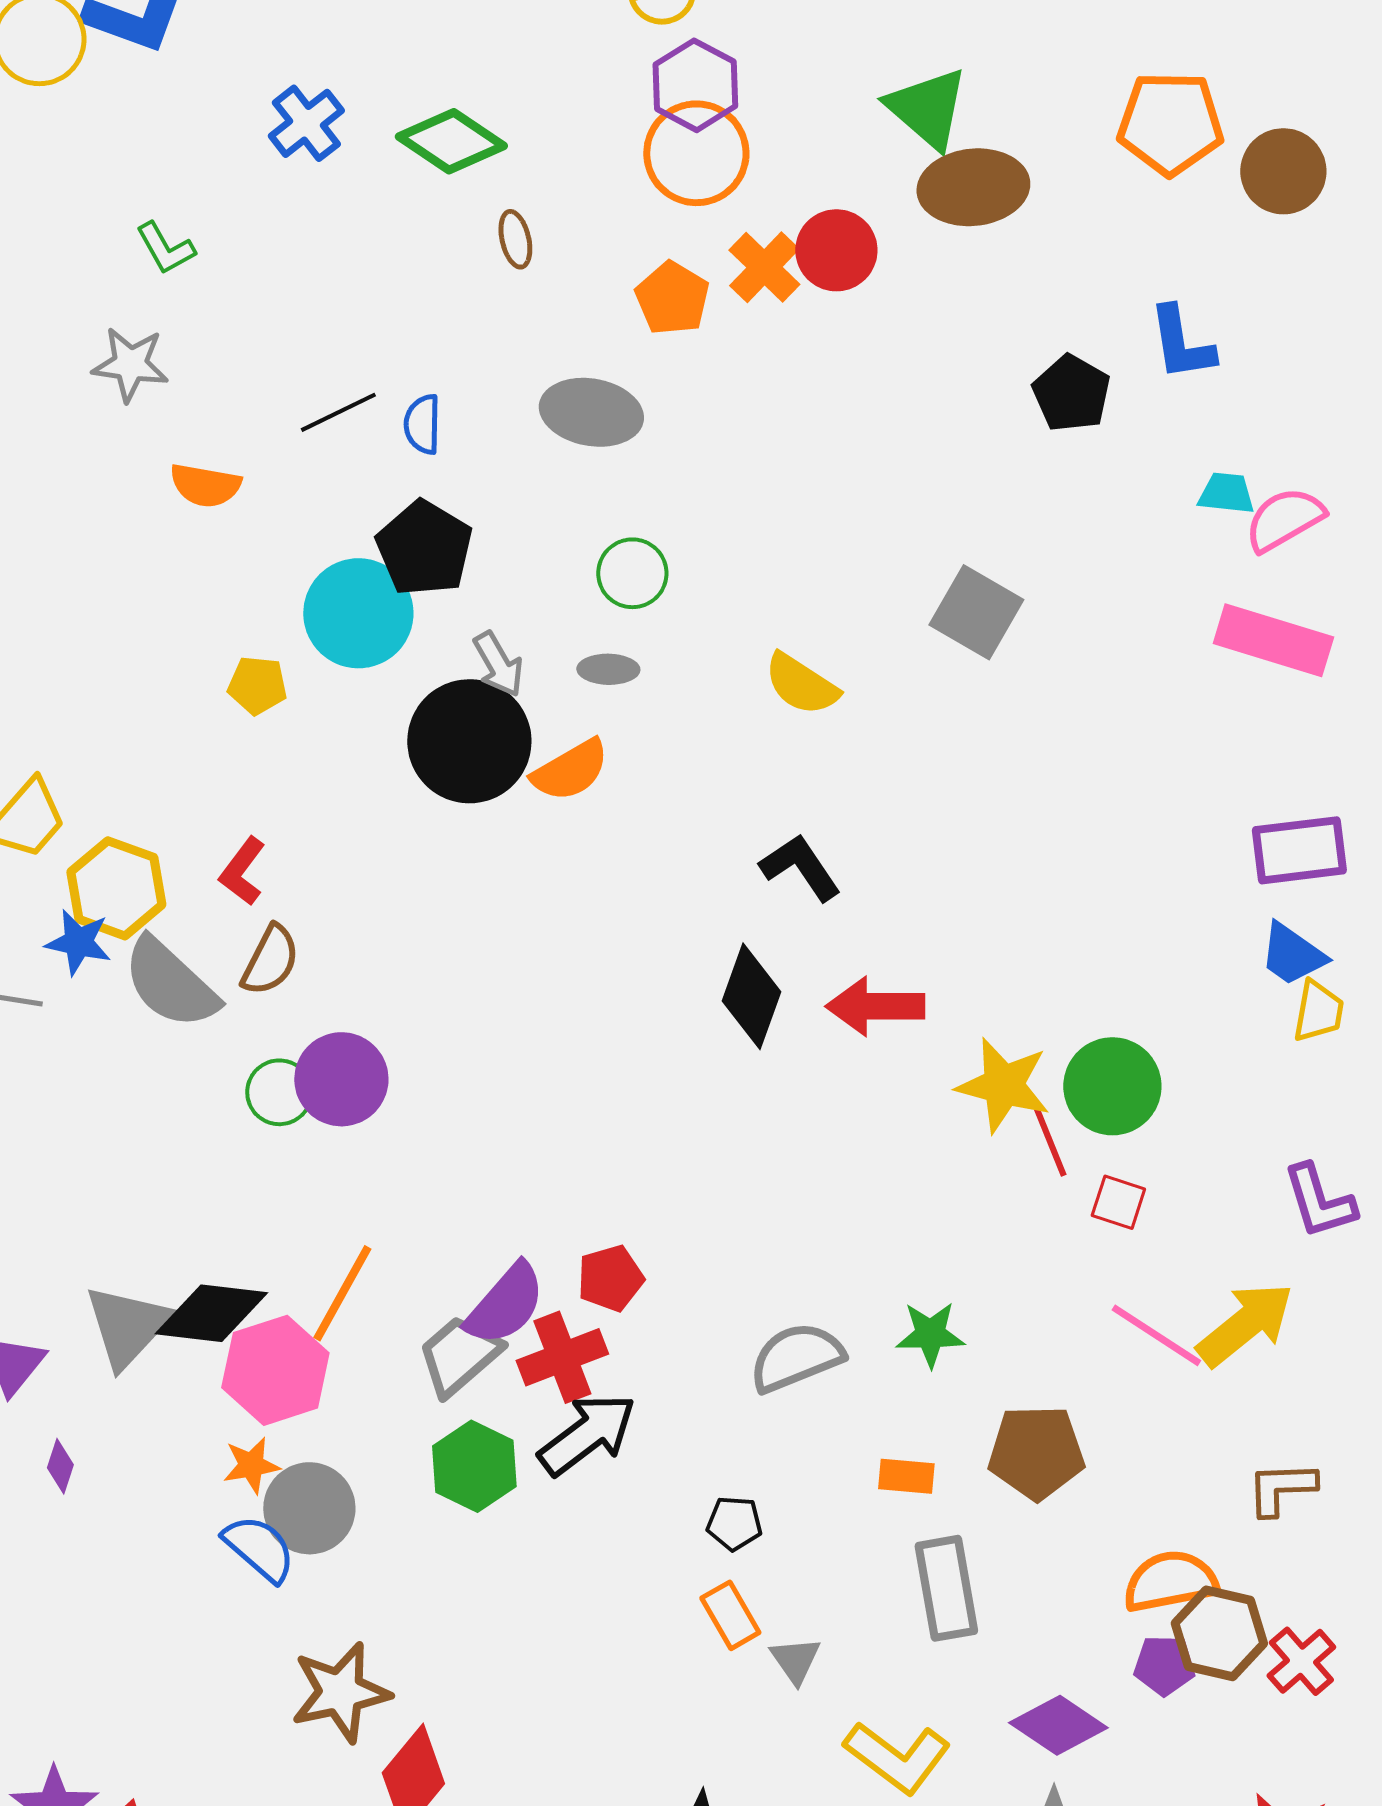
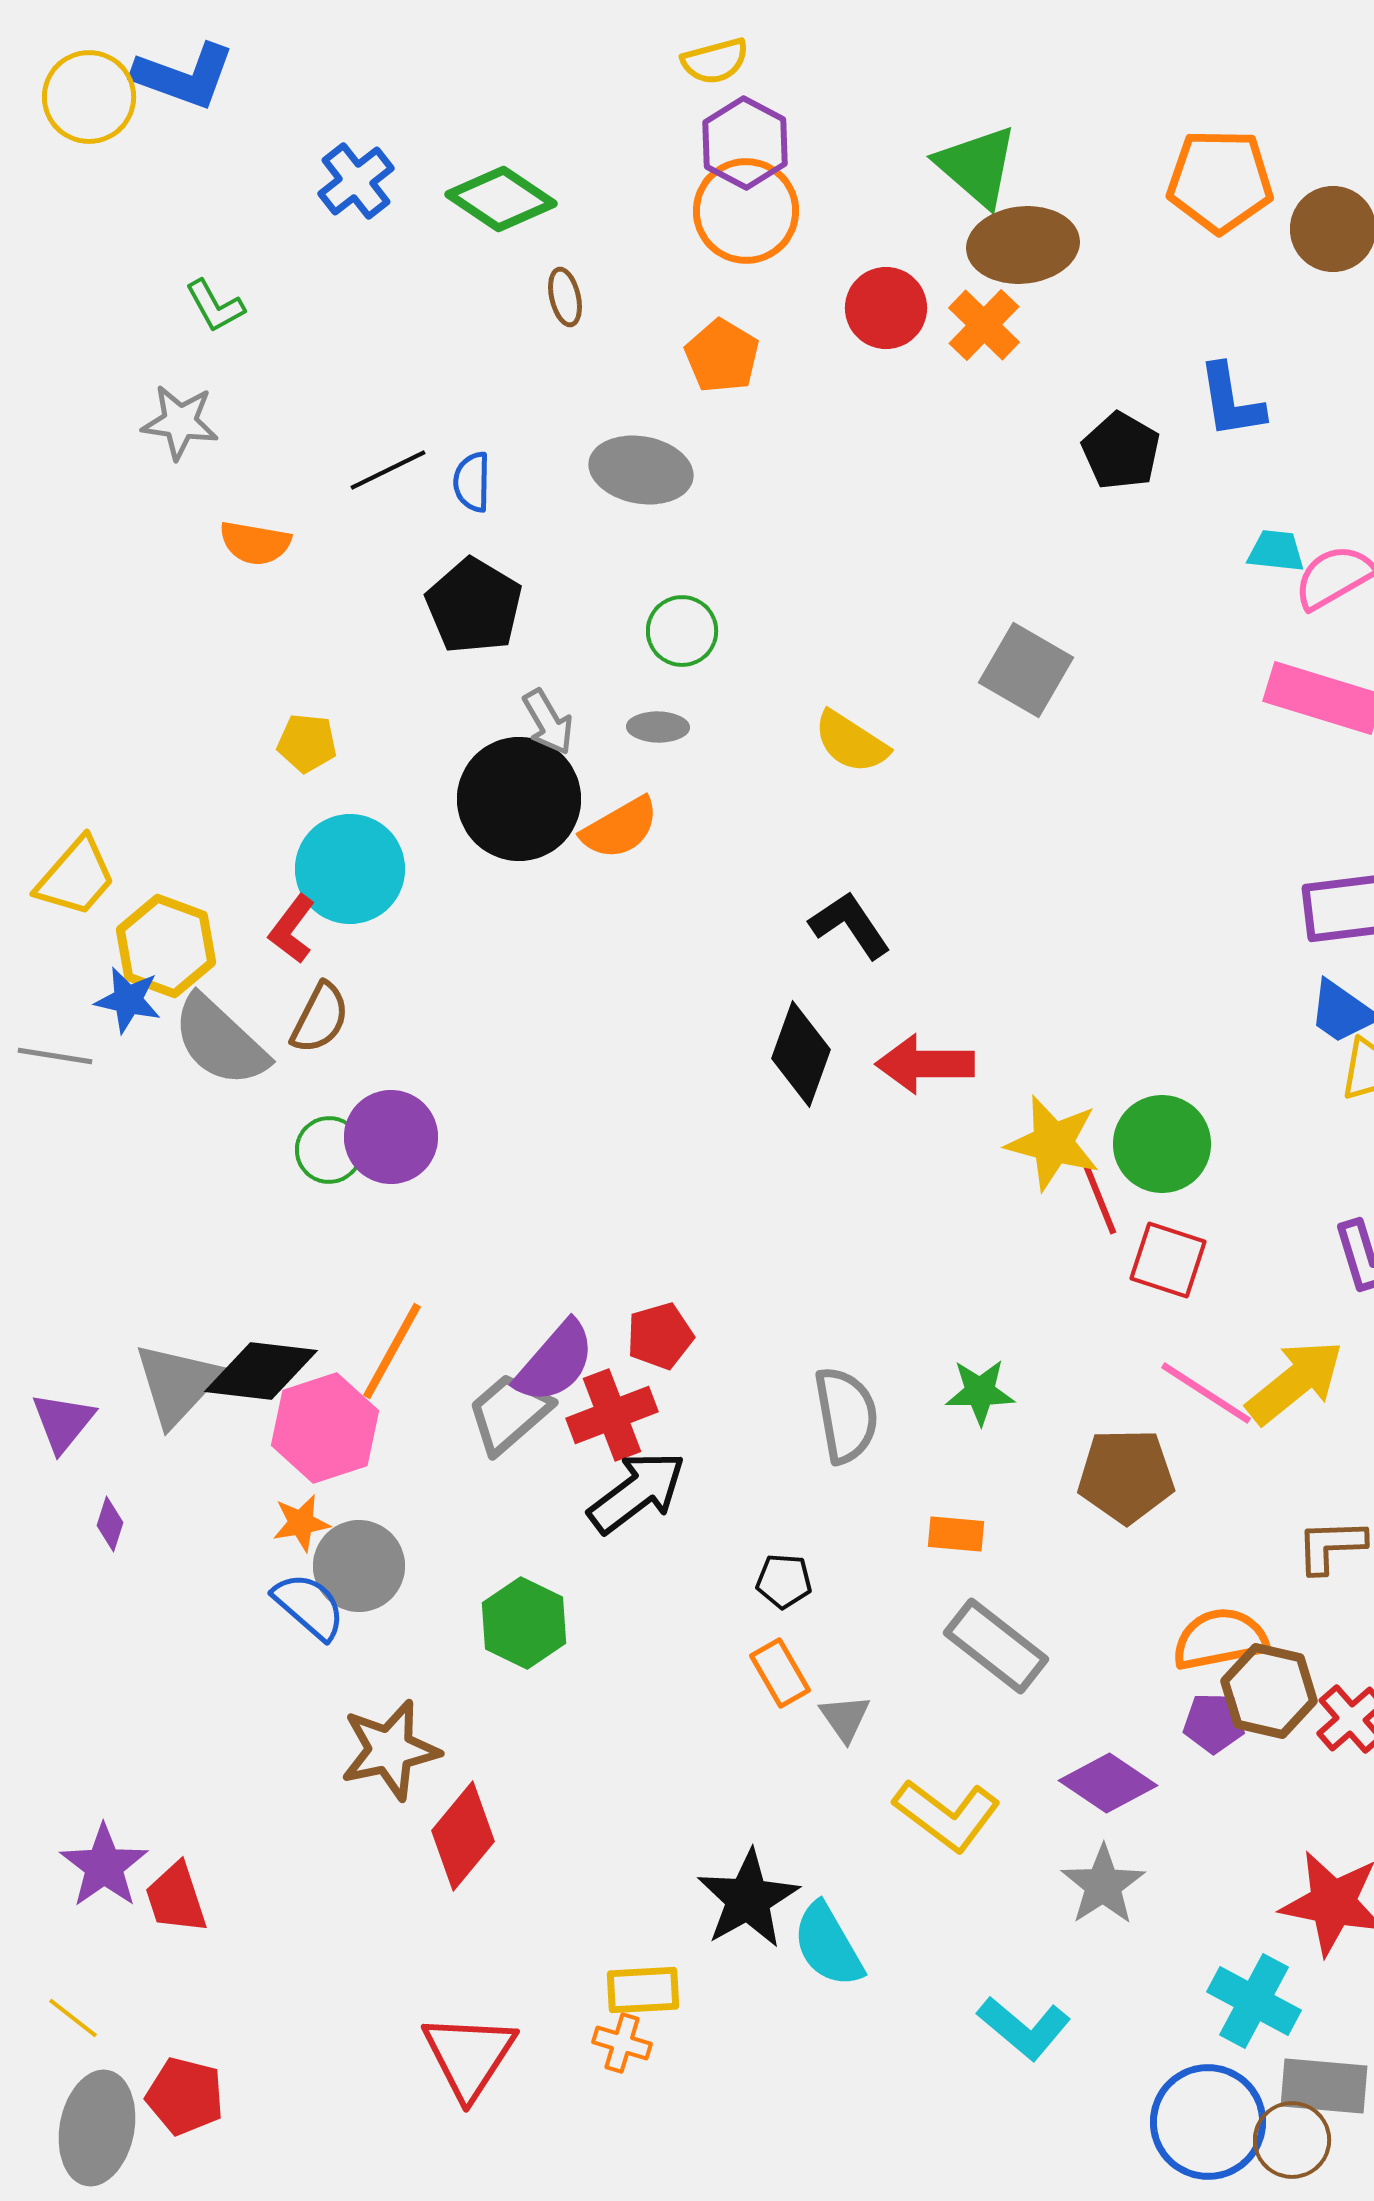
orange cross: (764, 267) -> (984, 325), moved
cyan circle: (358, 613) -> (350, 869), moved
red square: (1118, 1202) -> (1168, 1260), size x1.4
gray semicircle: (796, 1357) -> (846, 1415), turned 102
brown pentagon: (1036, 1452) -> (1126, 1476), moved
green hexagon: (474, 1466) -> (524, 1623), moved
gray rectangle: (946, 1588) -> (996, 1646), turned -42

